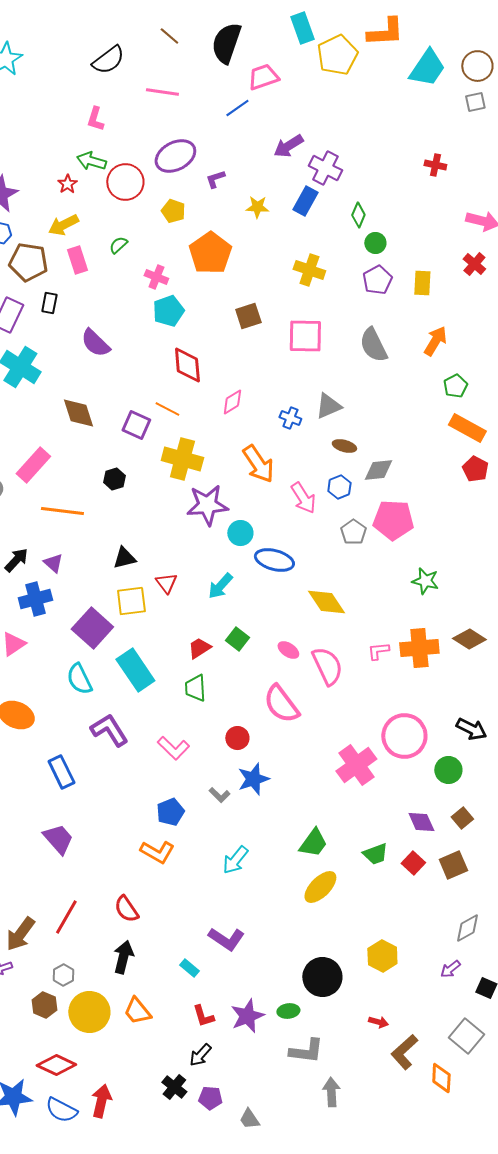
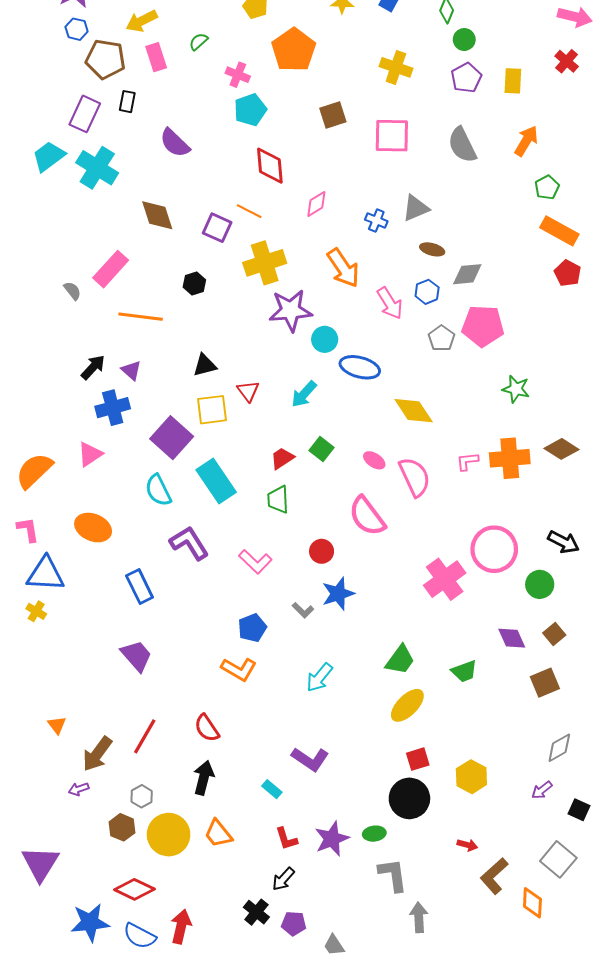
yellow cross: (182, 459) -> (265, 263), turned -33
red square: (413, 863) -> (418, 759), moved, turned 30
gray L-shape: (306, 1051) -> (393, 875), turned -105

